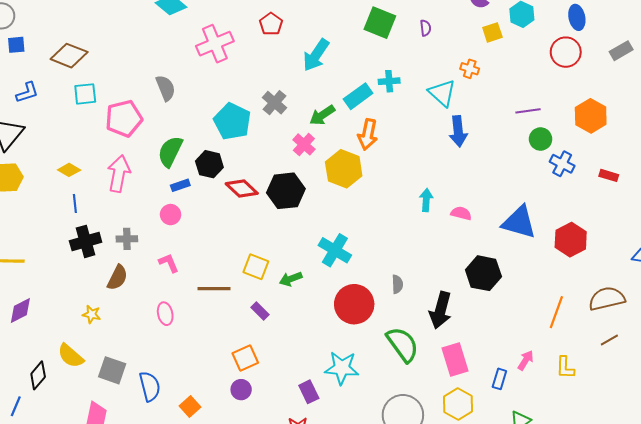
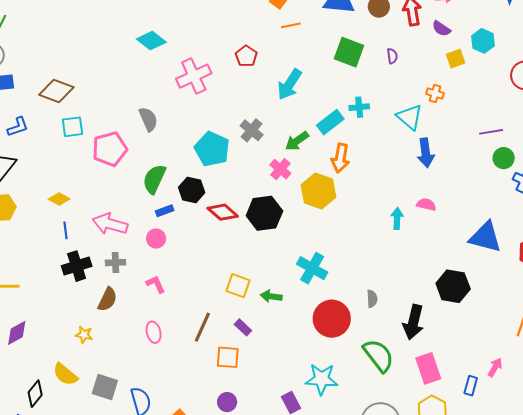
pink arrow: (119, 174) -> (110, 224), moved, turned -84
pink semicircle: (461, 213) -> (426, 204), moved
green arrow: (291, 279) -> (271, 296), turned 30
brown line: (214, 289) -> (202, 327), moved, turned -64
orange square: (245, 358) -> (228, 357), moved, turned 30

